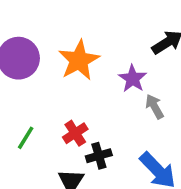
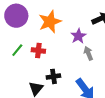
red cross: (75, 133) -> (38, 50), moved, turned 32
green line: (26, 138) -> (17, 50), moved

